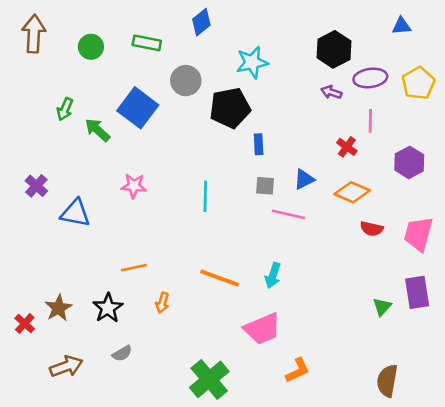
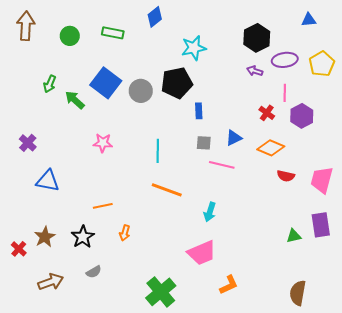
gray circle: (186, 81) -> (141, 91), moved
purple hexagon: (409, 162) -> (302, 116), moved
blue triangle: (75, 213) -> (48, 181), moved
orange line: (220, 278) -> (167, 190), moved
green triangle: (382, 307) -> (294, 236), turned 35

